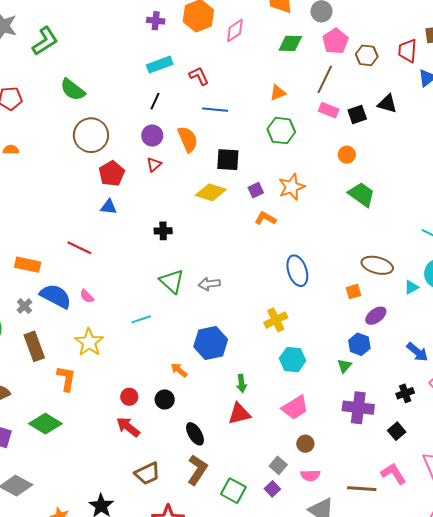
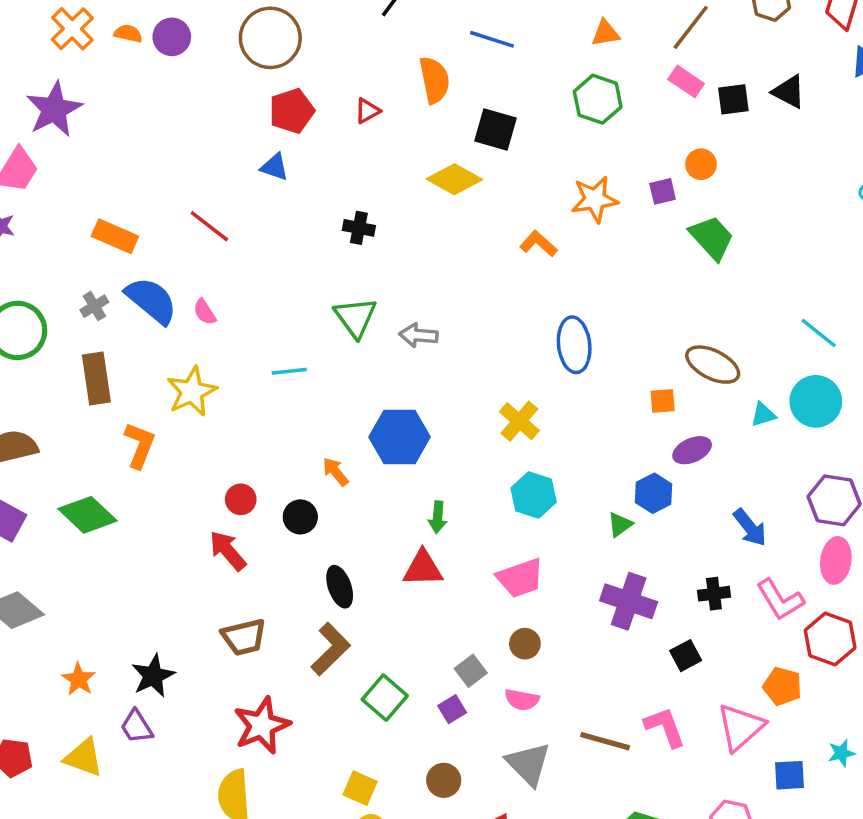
purple circle: (152, 136) -> (172, 37), moved
purple square: (256, 190) -> (663, 191), moved
yellow cross: (276, 320) -> (519, 421), turned -35

